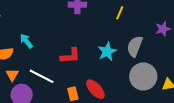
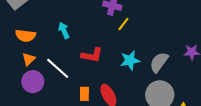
yellow line: (120, 13) -> (123, 24), moved
cyan arrow: (26, 41) -> (64, 30), moved

